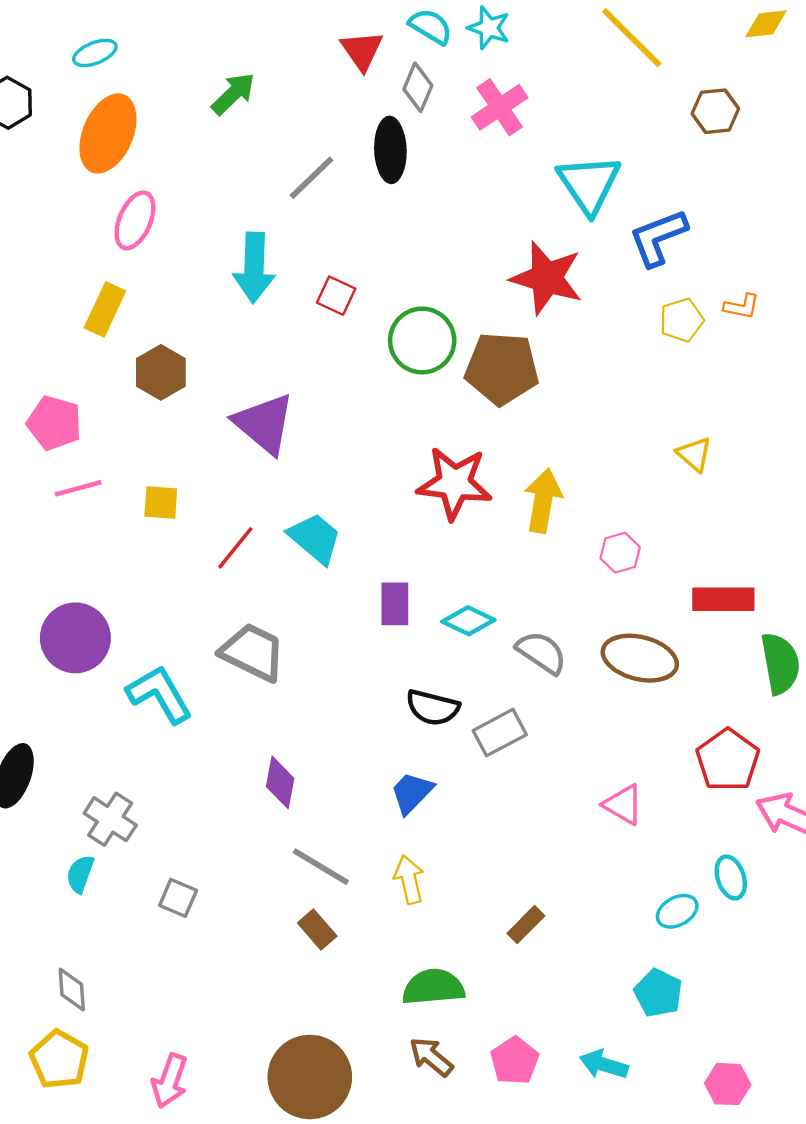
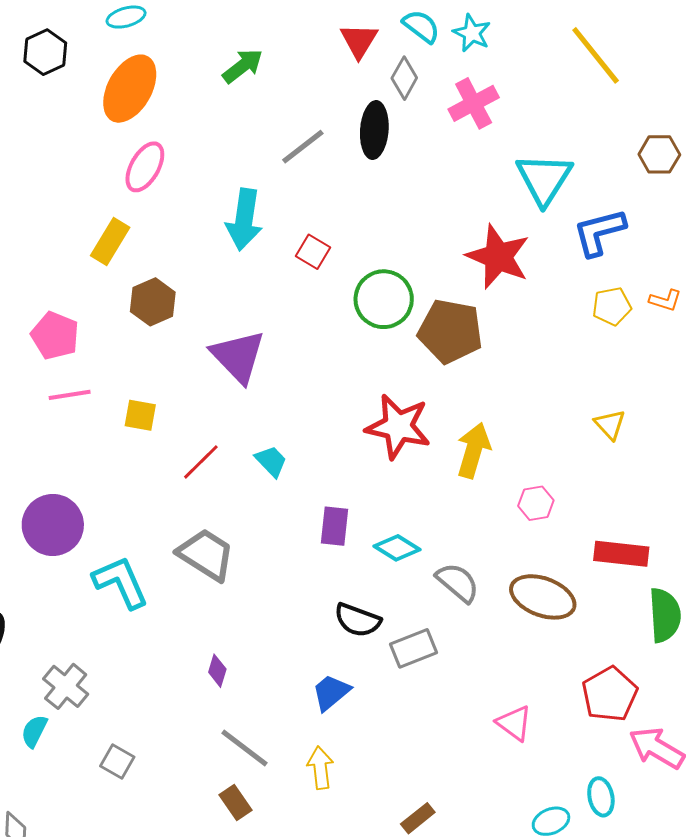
brown hexagon: (715, 111) -> (659, 154), moved
cyan trapezoid: (315, 538) -> (271, 461), size x0.7
purple diamond: (280, 782) -> (217, 671), size x0.7

